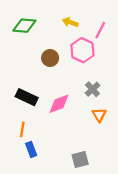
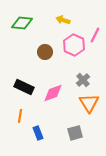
pink line: (100, 30) -> (95, 35), moved
orange triangle: (99, 115) -> (89, 103), size x1.5
blue rectangle: (31, 149) -> (38, 133), moved
gray square: (80, 159) -> (75, 133), moved

